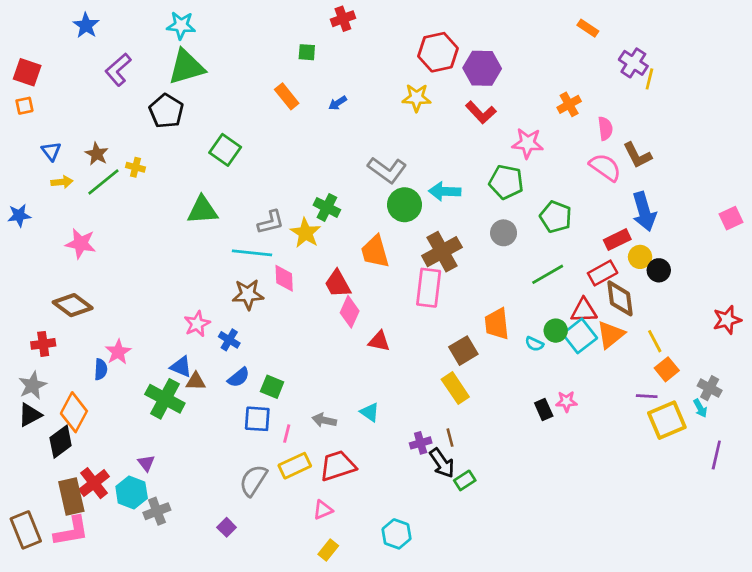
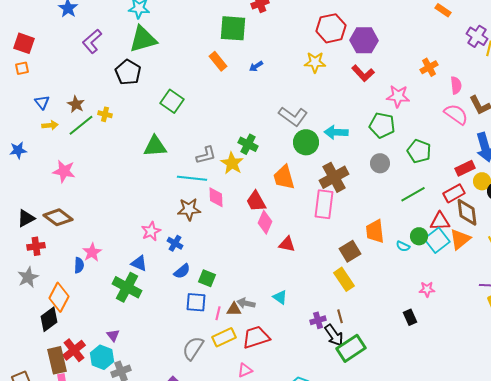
green square: (307, 52) -> (233, 28), size x2.0
brown triangle: (196, 381) -> (234, 309), moved
black rectangle: (544, 409) -> (410, 317), moved
black triangle: (30, 415) -> (26, 218), moved
green rectangle: (465, 480) -> (351, 348), size x1.8

